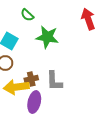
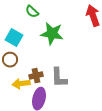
yellow arrow: (16, 87) -> (21, 84), size x0.7

